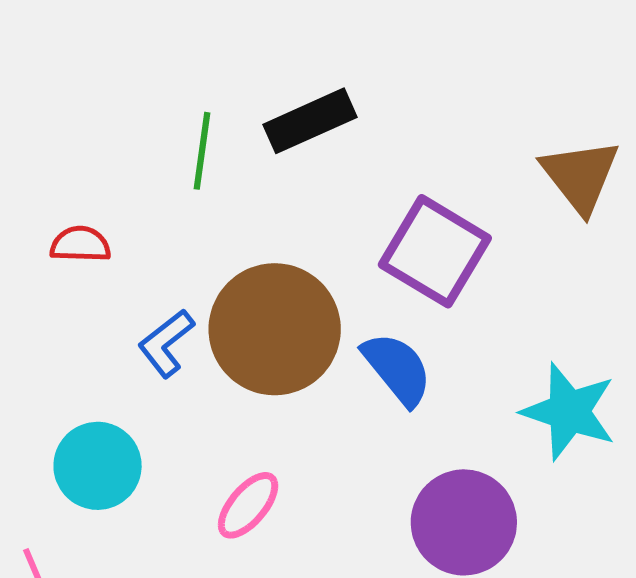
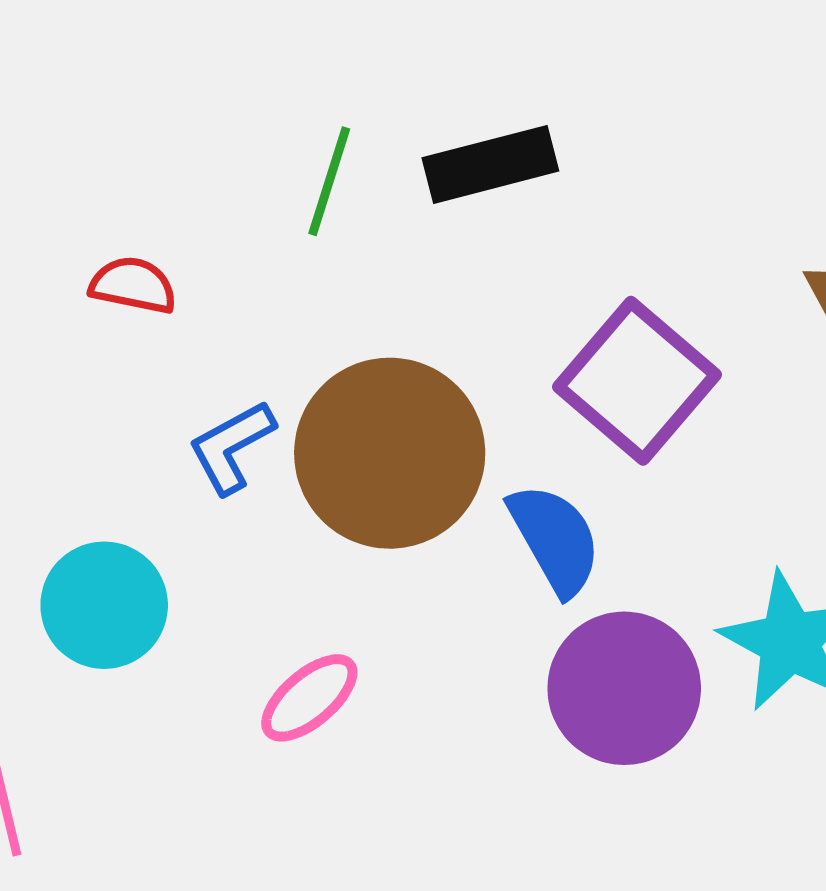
purple circle: (464, 522) -> (624, 688), moved

